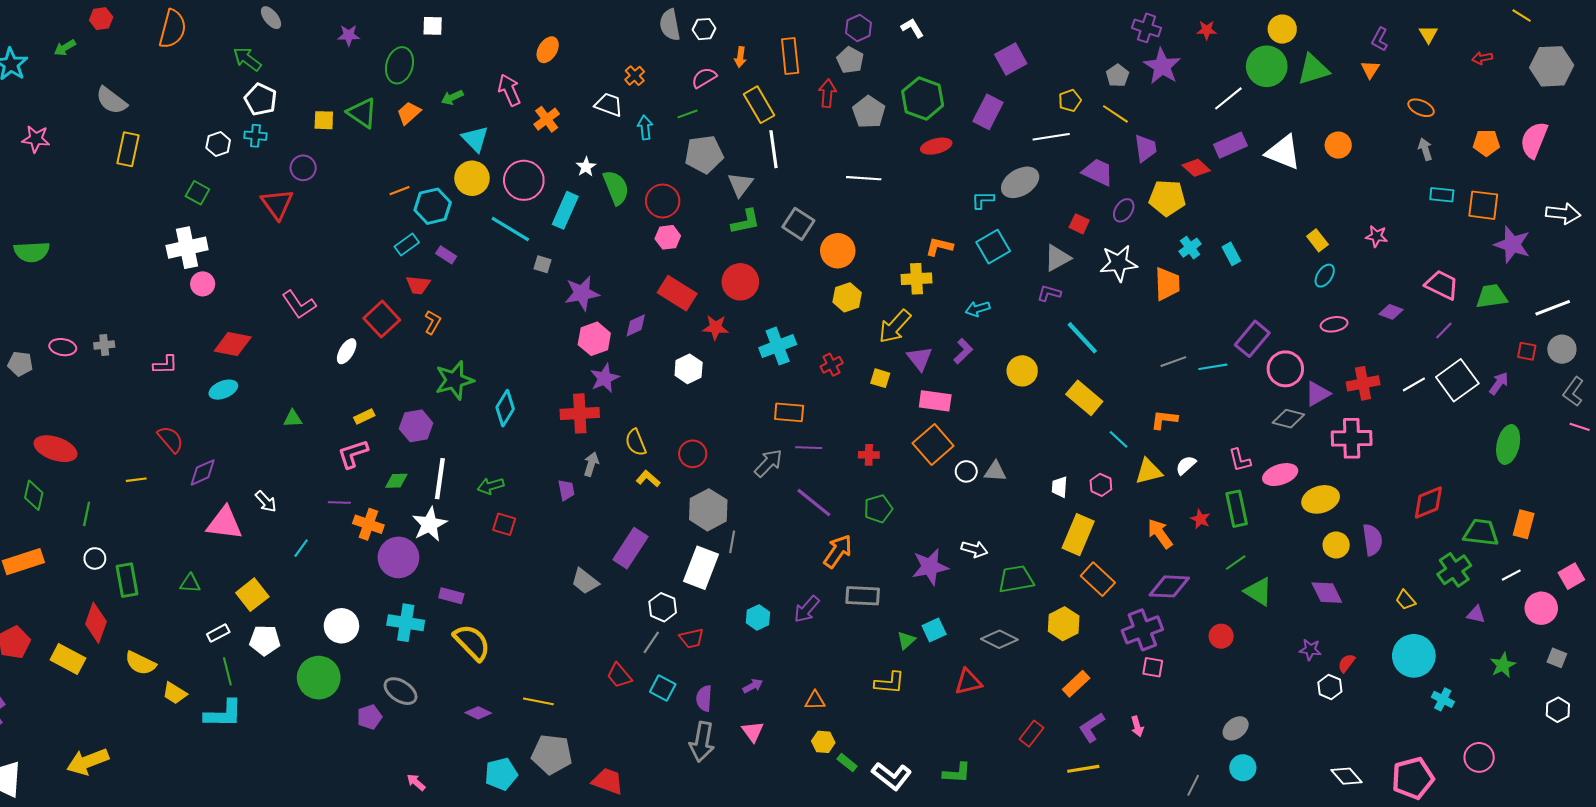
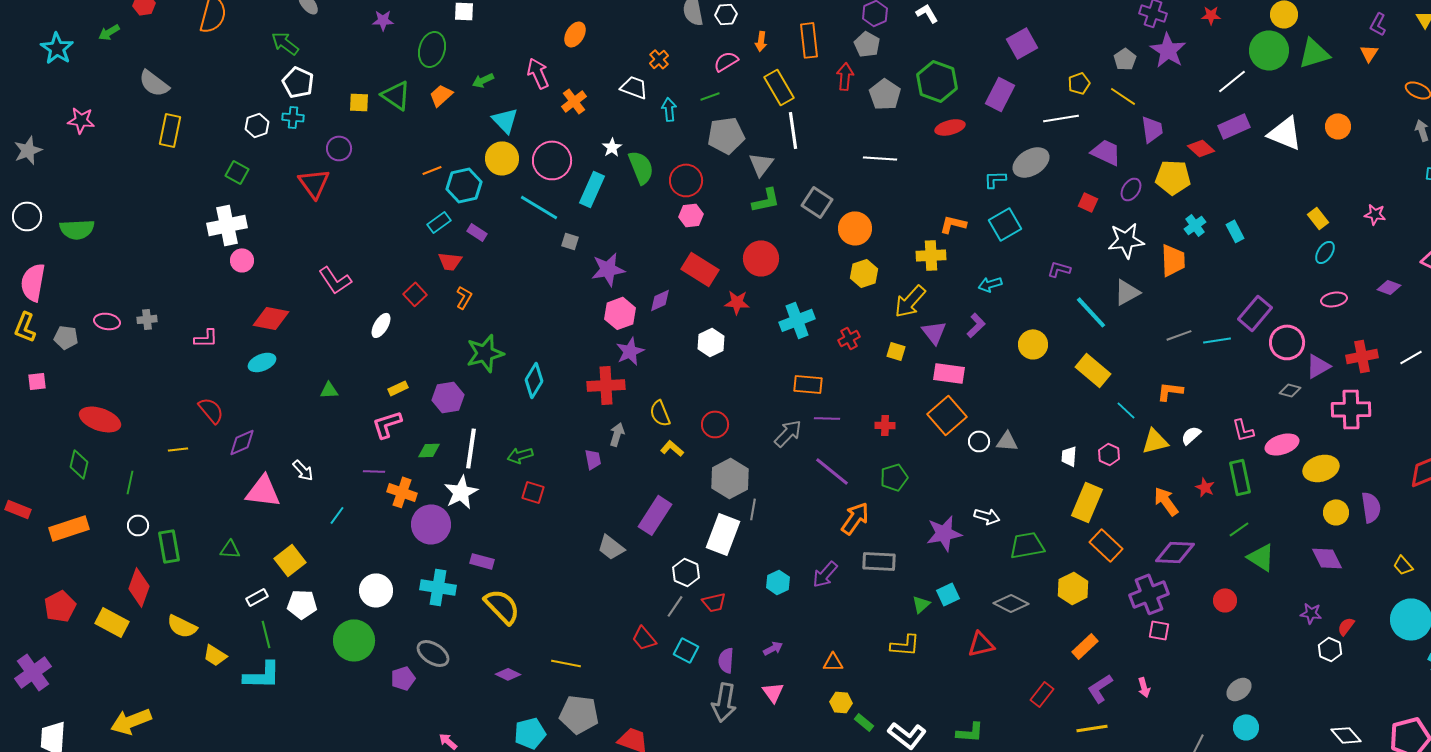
gray triangle: (1057, 258) -> (1127, 292), moved
red square: (382, 319) -> (415, 294), size x0.7
gray diamond: (1288, 419) -> (1290, 390), size x0.7

